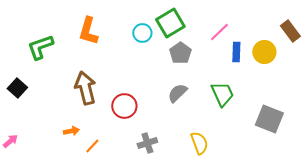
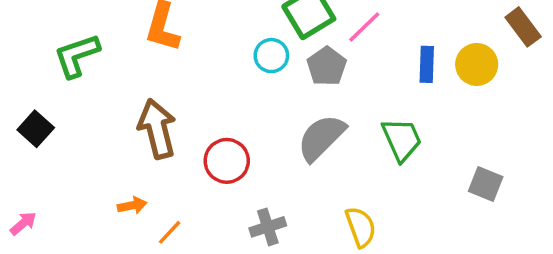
pink line: (219, 32) -> (364, 27), moved
cyan circle: (142, 33) -> (271, 56), moved
gray semicircle: (177, 93) -> (321, 138), size x1.4
gray square: (269, 119) -> (486, 184), size x0.7

